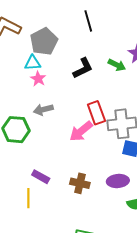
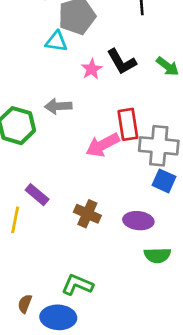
black L-shape: (83, 68) -> (122, 62), turned 75
pink star: (38, 79) -> (92, 69), moved

